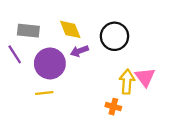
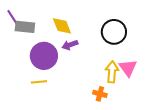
black circle: (114, 36) -> (114, 32), moved
purple line: (15, 54) -> (13, 18), moved

